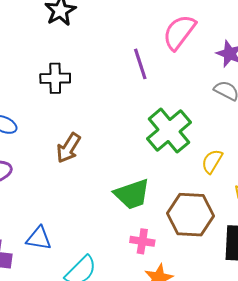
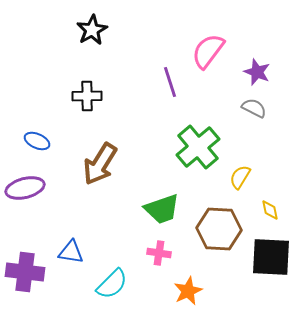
brown arrow: (68, 148) -> (100, 164), size x1.4
pink cross: (142, 241) -> (159, 253), moved

